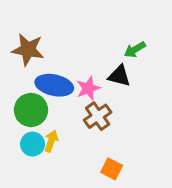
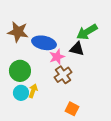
green arrow: (135, 50) -> (87, 32), size x1.5
blue ellipse: (54, 85) -> (44, 43), moved

